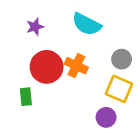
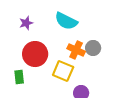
orange cross: (76, 66) -> (76, 50), moved
yellow square: (119, 89) -> (63, 71), moved

